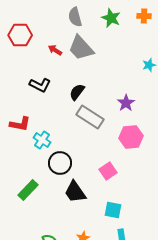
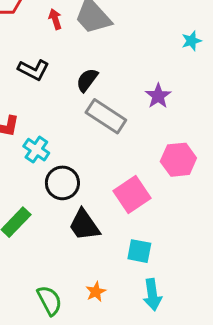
red arrow: (55, 50) -> (55, 19), turned 40
pink hexagon: (131, 137) -> (178, 160), moved
pink square: (108, 171) -> (132, 195), size x1.4

